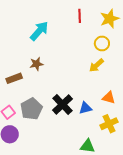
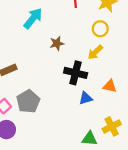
brown star: (36, 64) -> (57, 43), moved
black cross: (62, 105) -> (76, 73), moved, turned -30
yellow cross: (109, 124) -> (112, 126), moved

